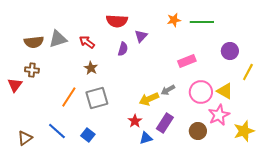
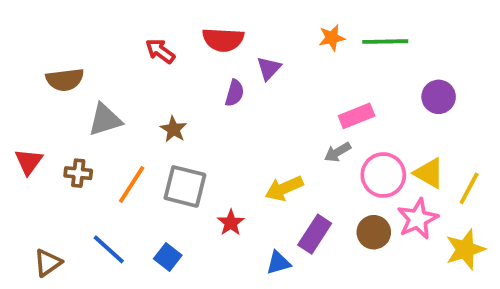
gray triangle: (58, 39) -> (105, 120), moved
red arrow: (87, 42) -> (160, 51), moved
brown cross: (32, 70) -> (78, 173), moved
yellow line: (248, 72) -> (469, 188), moved
gray arrow: (168, 90) -> (338, 152), moved
gray square: (97, 98) -> (185, 186), turned 30
red star: (135, 121) -> (231, 223), moved
brown circle: (198, 131) -> (374, 232), moved

